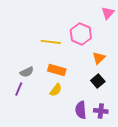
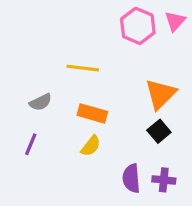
pink hexagon: (81, 34) -> (138, 26), moved
orange triangle: (99, 58) -> (161, 94), size x1.5
gray semicircle: (27, 72) -> (41, 102), moved

